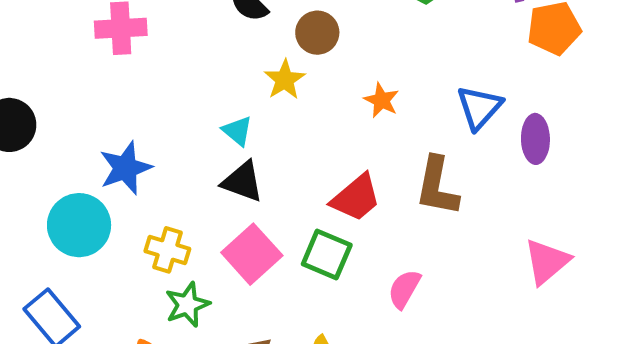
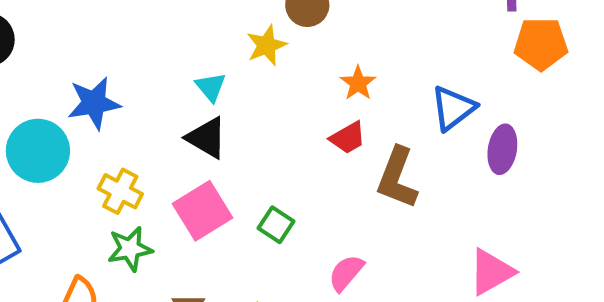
red trapezoid: (356, 198) -> (348, 138), moved, size x0.7
green square: (327, 255) -> (276, 225), size x0.7

